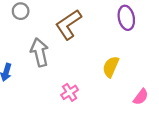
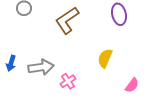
gray arrow: (40, 52) -> (41, 67), moved, turned 95

